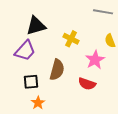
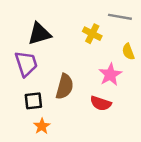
yellow cross: (71, 39) -> (92, 34), moved
purple trapezoid: (25, 51) -> (26, 64), turned -60

